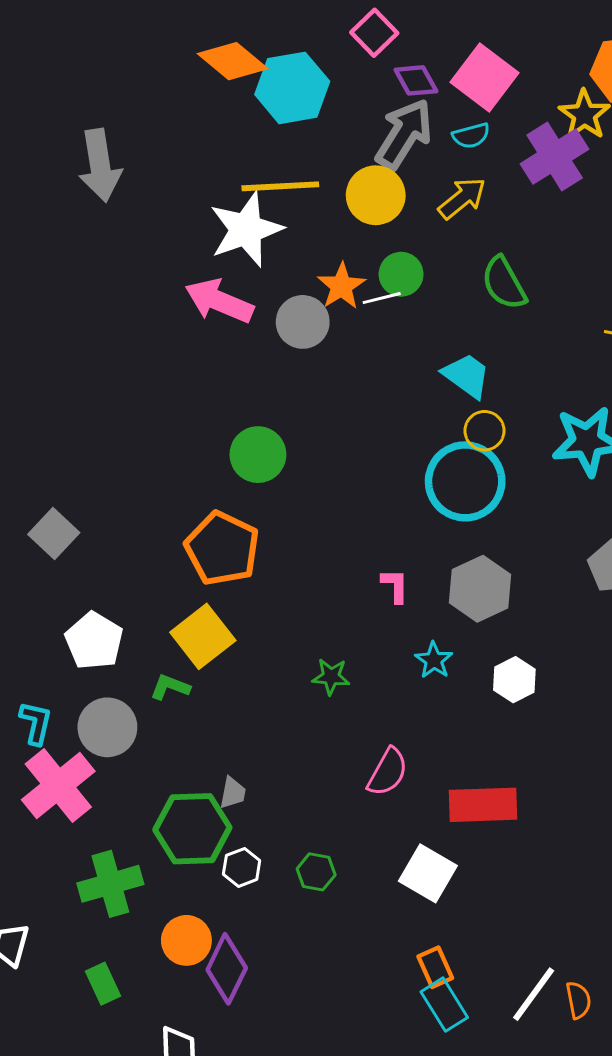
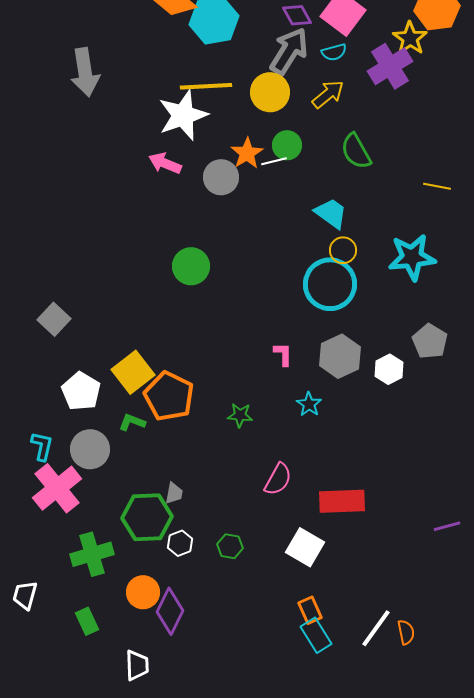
pink arrow: (219, 301) -> (165, 163), size x0.7
orange pentagon: (222, 548) -> (169, 396), moved
yellow square: (203, 636) -> (133, 372), moved
white hexagon: (514, 680) -> (389, 369), moved

